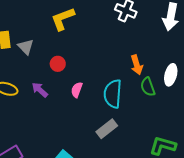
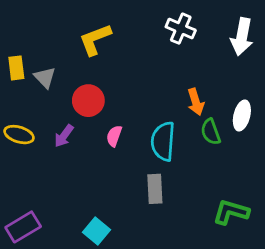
red circle: (58, 64) -> (88, 101), size x1.5
purple arrow: (40, 90) -> (64, 136), turned -96
gray rectangle: (107, 129) -> (155, 189), turned -55

